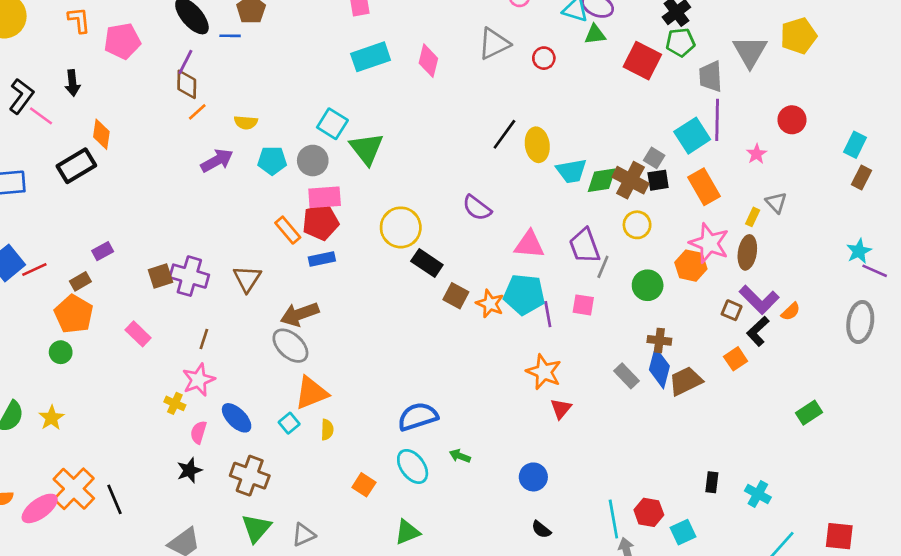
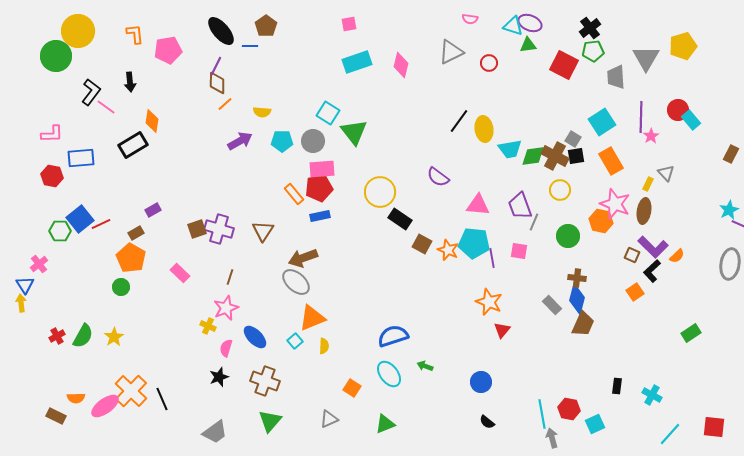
purple line: (717, 120) -> (641, 117), moved
cyan rectangle: (855, 145) -> (691, 120), moved, turned -66
brown trapezoid: (686, 381) -> (583, 324), moved, turned 140
gray triangle: (304, 535) -> (329, 419), moved

